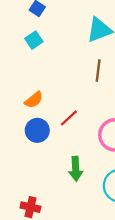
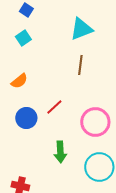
orange semicircle: (34, 100) -> (19, 81), moved

